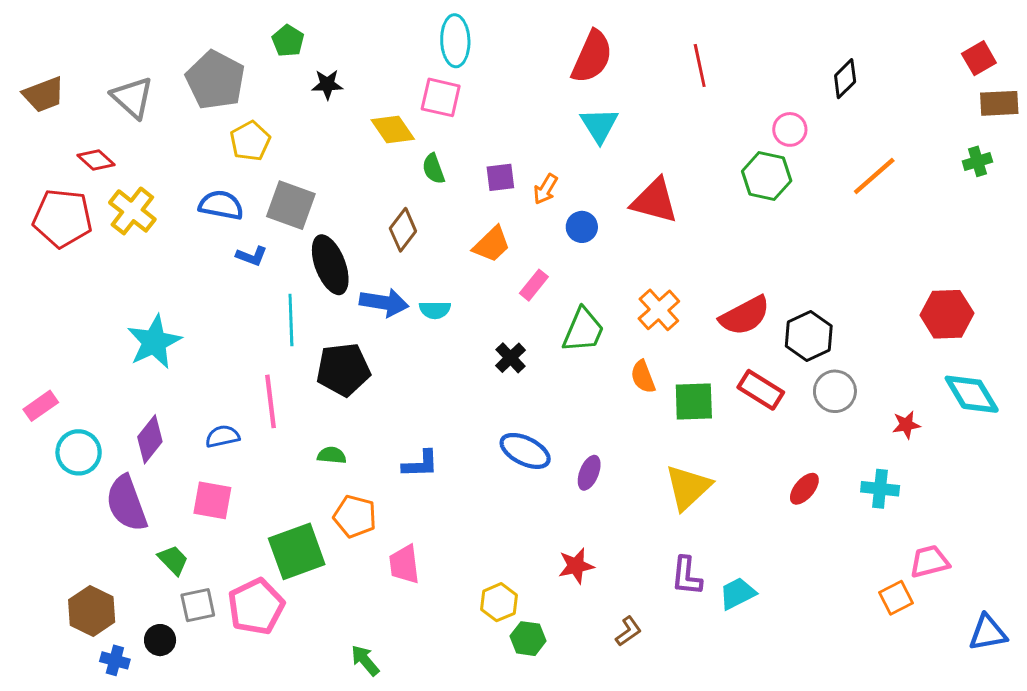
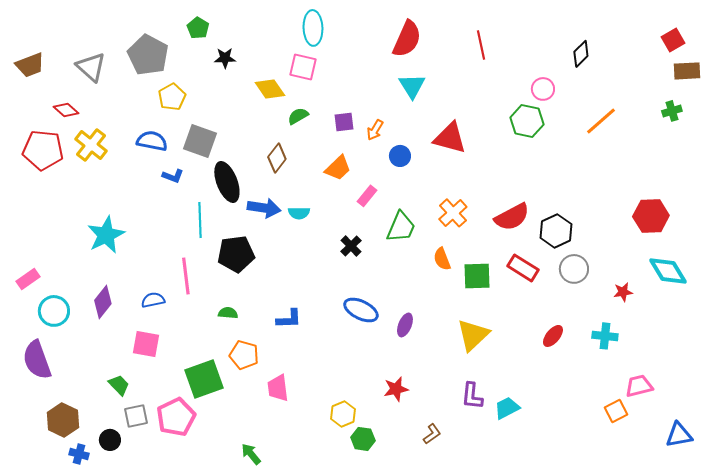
green semicircle: (433, 169) -> (298, 116), turned 80
purple semicircle: (127, 503) -> (37, 360), moved

